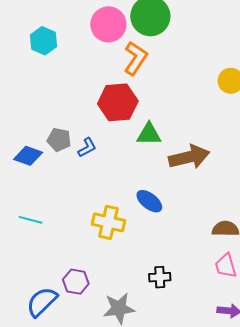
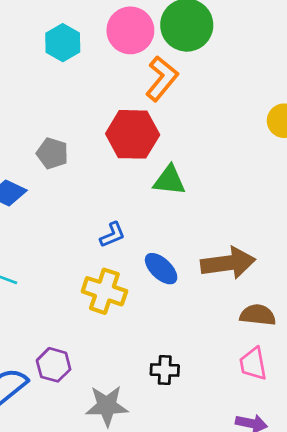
cyan hexagon: (44, 41) -> (63, 43), moved
gray pentagon: (59, 140) -> (52, 153), moved
blue L-shape: (87, 148) -> (112, 235), moved
brown arrow: (189, 157) -> (228, 263), moved

